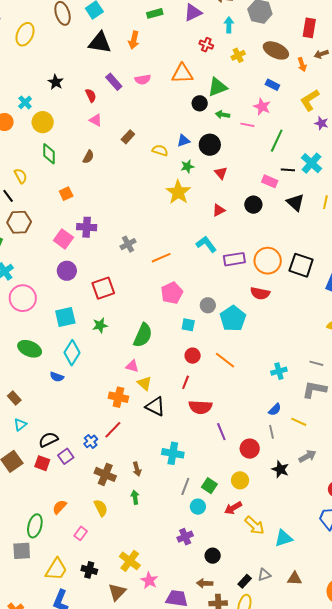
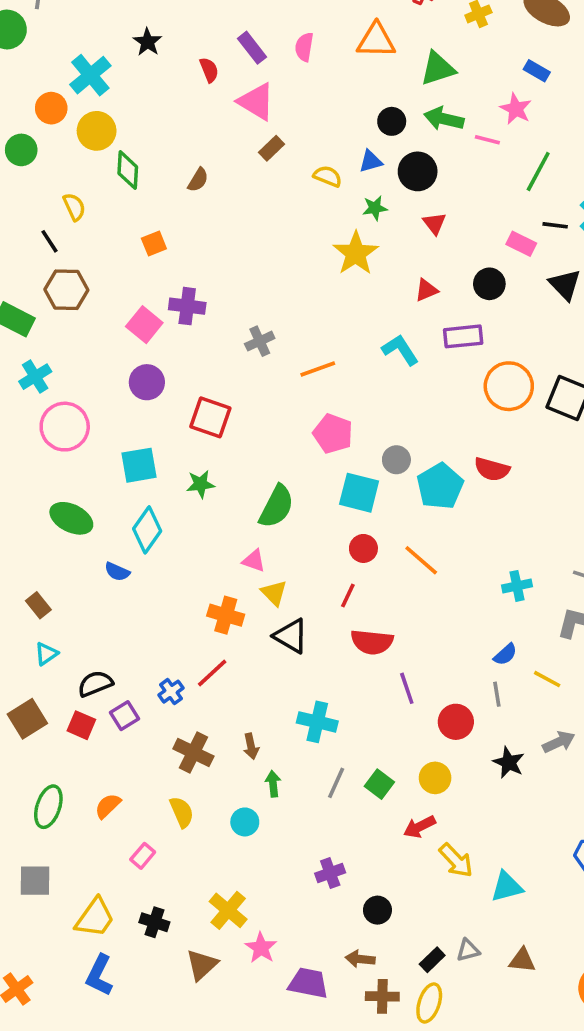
pink semicircle: (143, 80) -> (304, 47), turned 105
cyan cross: (25, 102) -> (90, 75), size x1.6
black circle: (200, 103) -> (392, 121), moved
green arrow: (223, 115) -> (444, 119), size x1.5
pink triangle: (96, 120) -> (256, 102), moved, size x1.6
yellow circle: (43, 122) -> (97, 131), moved
purple rectangle: (234, 259) -> (463, 336), moved
red square: (103, 288) -> (210, 417), turned 35
pink pentagon: (172, 293) -> (333, 434), turned -30
red semicircle: (260, 293) -> (492, 469), moved
cyan square: (188, 325) -> (359, 493), size x1.6
green arrow: (135, 497) -> (273, 784), moved
cyan circle: (198, 507) -> (245, 822), moved
green ellipse: (35, 526) -> (48, 807), moved

